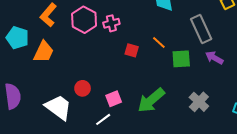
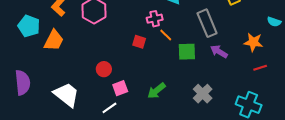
pink cross: (111, 23) -> (155, 19), moved
red circle: (83, 88) -> (104, 69), moved
green arrow: (151, 100) -> (156, 91), size x0.7

